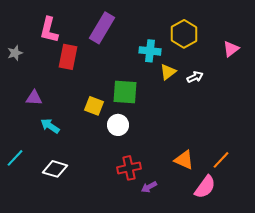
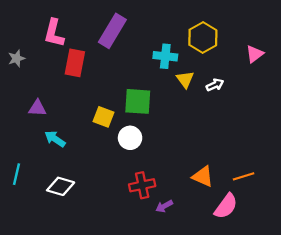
yellow triangle: (168, 72) -> (185, 79), turned -30
cyan line: (15, 158) -> (16, 174), turned -30
orange line: (221, 160) -> (244, 176), turned 30

